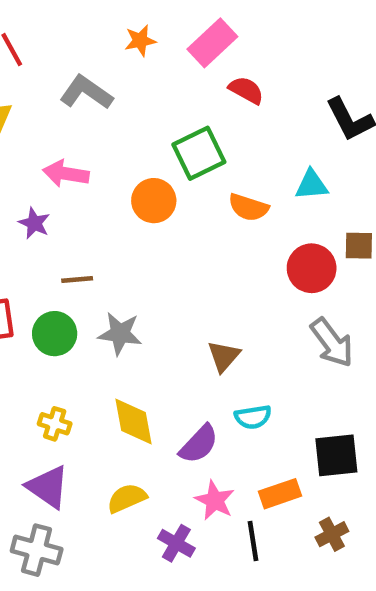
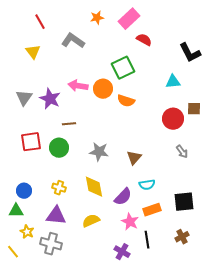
pink arrow: (66, 174) -> (78, 86), moved
orange semicircle: (248, 207) -> (126, 101), moved
purple star: (34, 223) -> (50, 99), size x1.5
gray star: (120, 334) -> (99, 152), moved
gray arrow: (332, 343) -> (182, 152), size x0.6
purple triangle: (48, 487) -> (56, 216), turned -30
orange rectangle: (280, 494) -> (152, 210), moved
purple cross: (176, 543) -> (122, 252), moved

